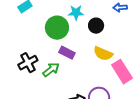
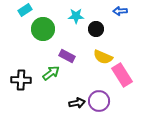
green circle: (57, 28) -> (43, 29), moved
black cross: (28, 63) -> (21, 80), moved, turned 30

